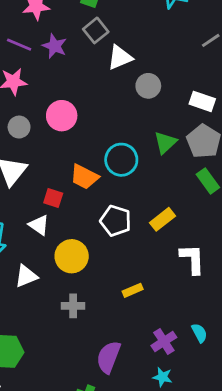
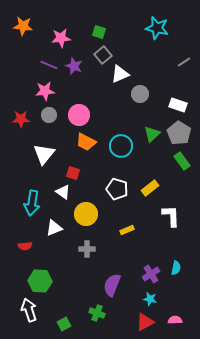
gray circle: (19, 127) -> (49, 115), moved
orange trapezoid: (84, 177) -> (86, 142), moved
yellow rectangle: (133, 290) -> (127, 230), moved
cyan semicircle: (199, 333) -> (176, 268), turned 40

